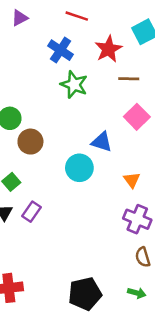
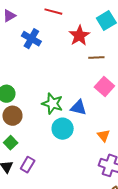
blue cross: (60, 50) -> (31, 39), moved
green star: (74, 85) -> (52, 104), moved
brown circle: (30, 142) -> (12, 116), moved

